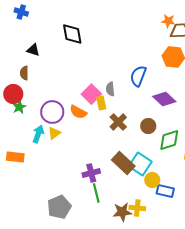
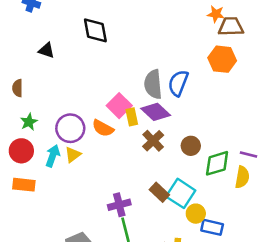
brown semicircle: (24, 73) -> (18, 88), moved
gray semicircle: (110, 89) -> (153, 84), moved, size x1.6
red circle: (13, 94) -> (21, 151), moved
purple diamond: (164, 99) -> (156, 112), moved
brown rectangle: (123, 163) -> (159, 192), size x0.7

